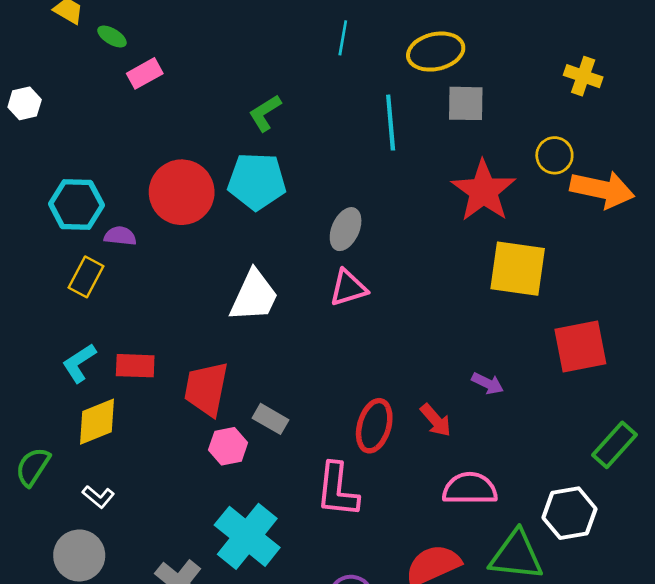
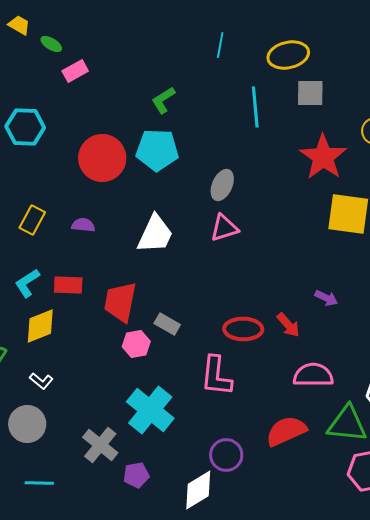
cyan hexagon: (76, 204) -> (25, 127), moved
purple semicircle: (120, 236) -> (83, 225), moved
red ellipse: (374, 426) -> (243, 329), turned 75

